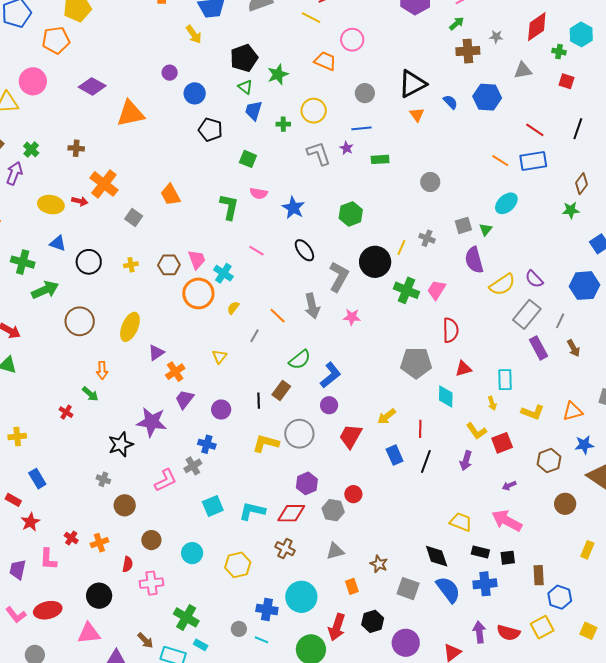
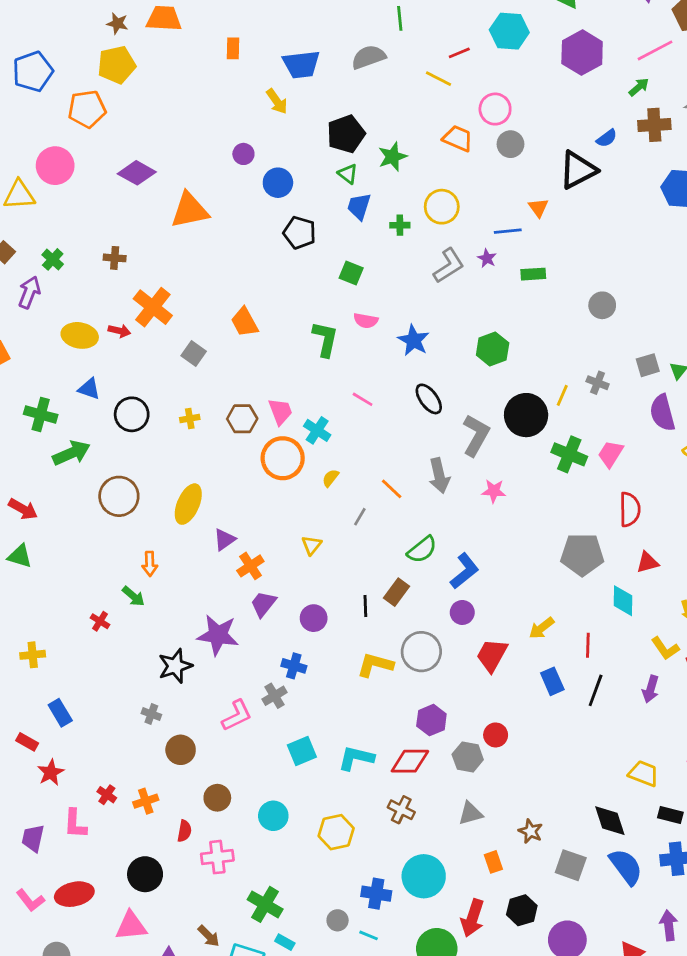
gray circle: (365, 93) -> (510, 144), moved
blue semicircle: (450, 102) -> (607, 138), moved, turned 98
orange triangle: (417, 115) -> (538, 208), moved
gray L-shape: (319, 153) -> (449, 266), turned 76

